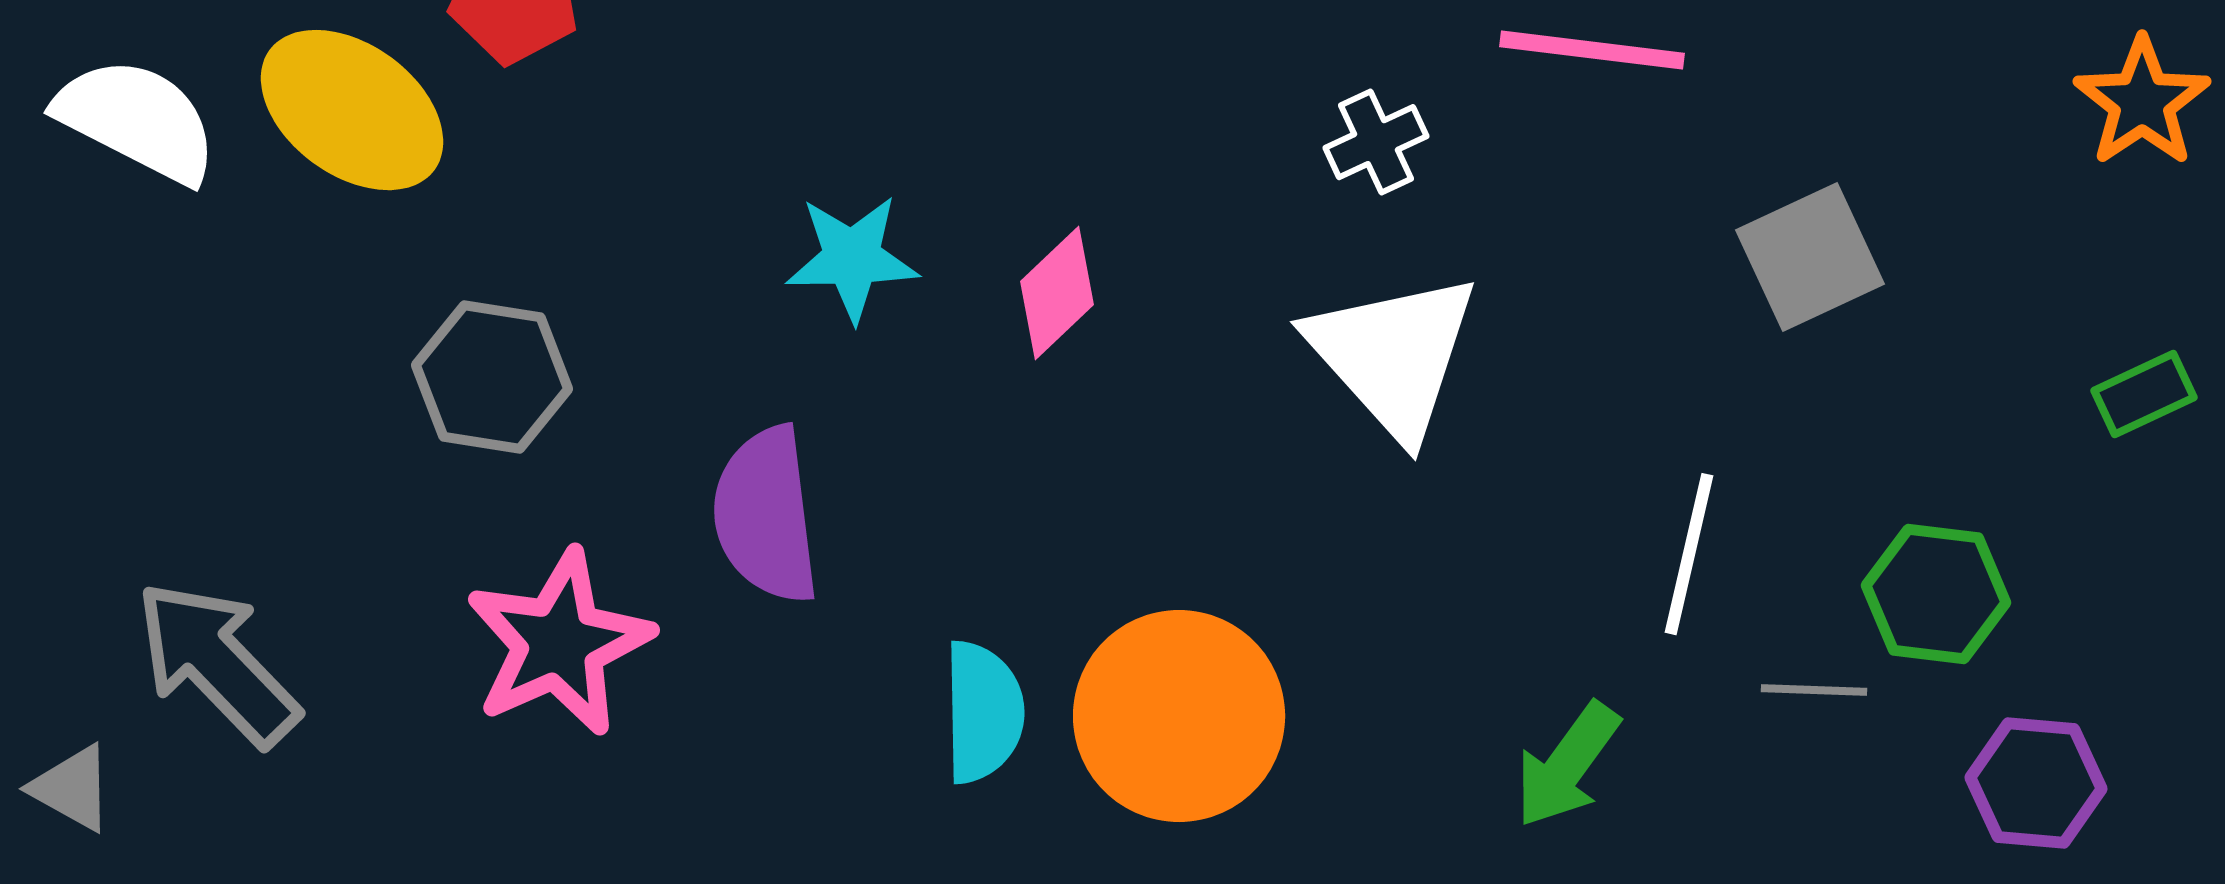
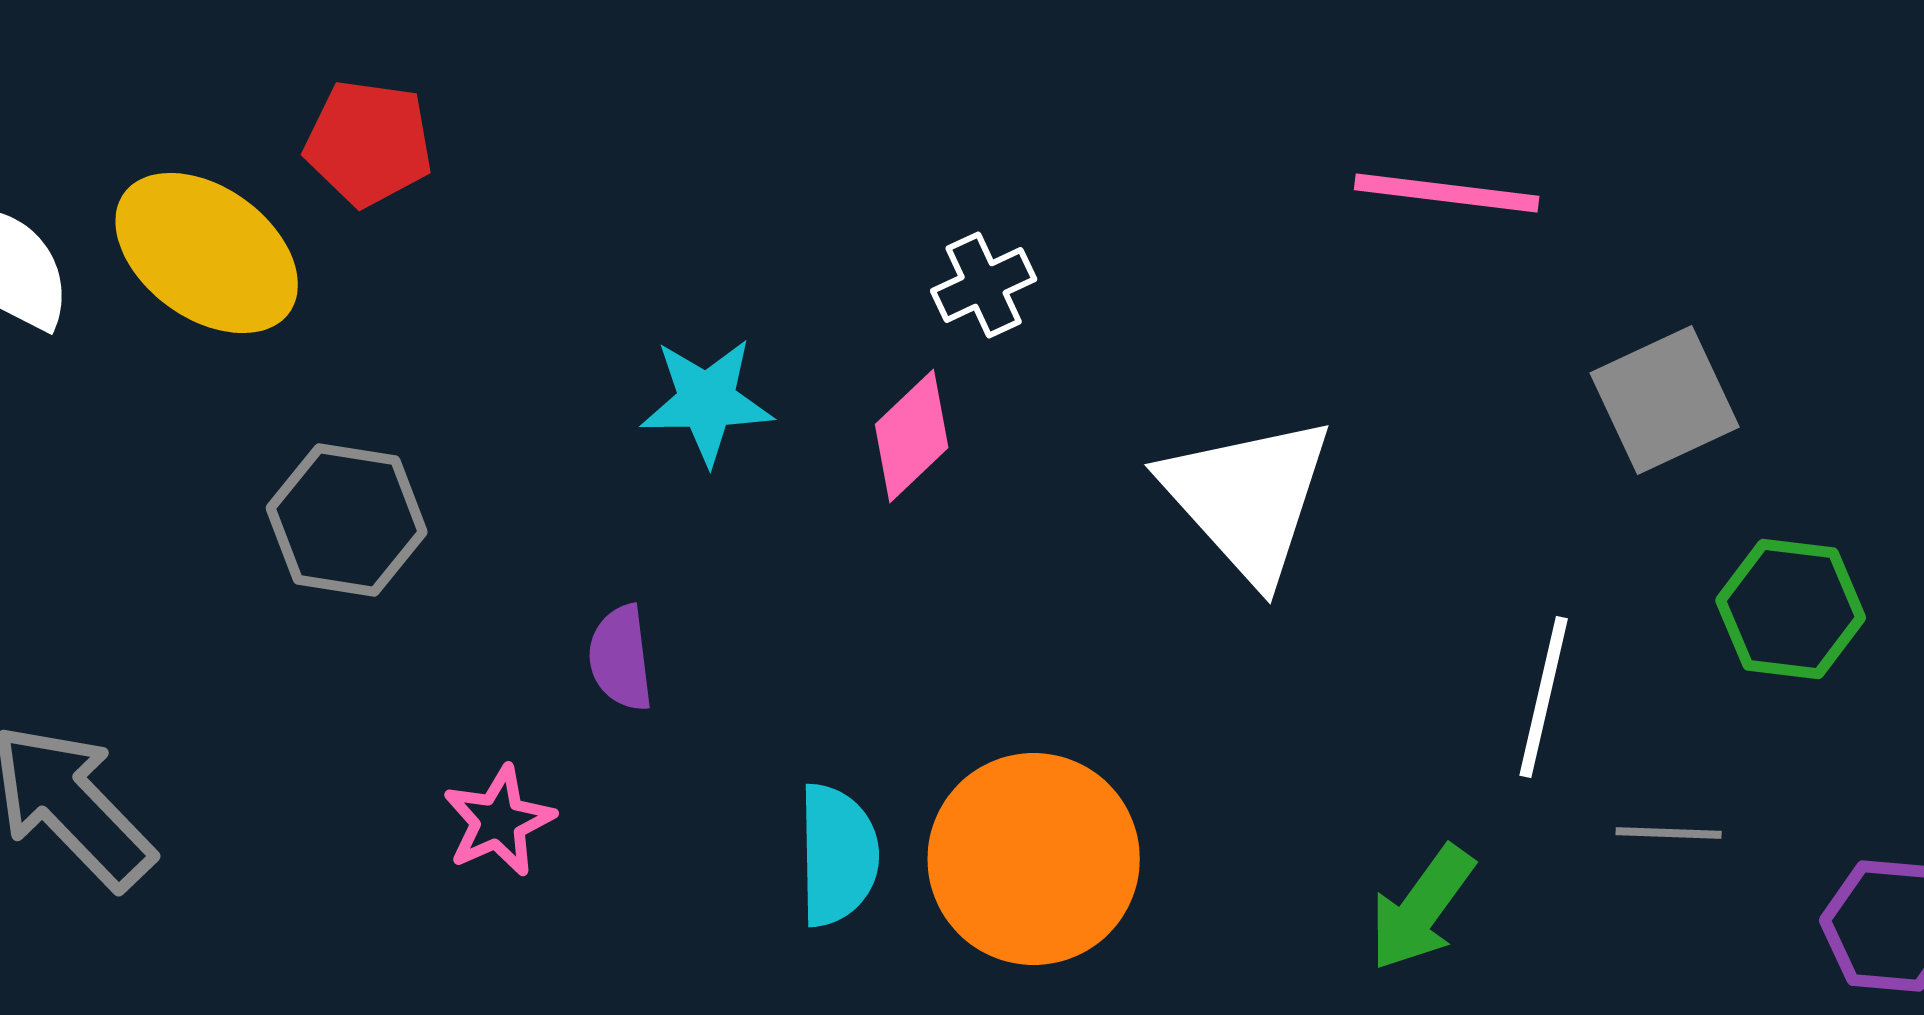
white cross: (1376, 142) -> (984, 285), moved
purple semicircle: (766, 515) -> (621, 658), size x0.6
green hexagon: (1936, 594) -> (1791, 609), moved
pink star: (559, 643) -> (499, 821), moved, size x0.6

